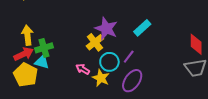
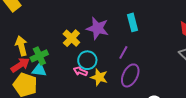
cyan rectangle: (142, 28) -> (132, 22), turned -54
yellow cross: (95, 42) -> (71, 38), moved
cyan circle: (109, 62) -> (87, 60), moved

